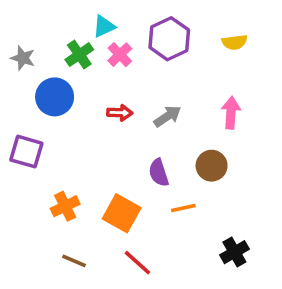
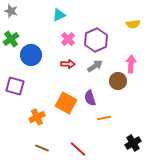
purple hexagon: (169, 39) -> (96, 40), moved
green cross: (79, 55) -> (11, 39), moved
pink cross: (120, 55) -> (68, 39), moved
gray star: (23, 58) -> (11, 11), moved
brown circle: (212, 166) -> (118, 81), moved
orange square: (122, 213) -> (66, 103), moved

